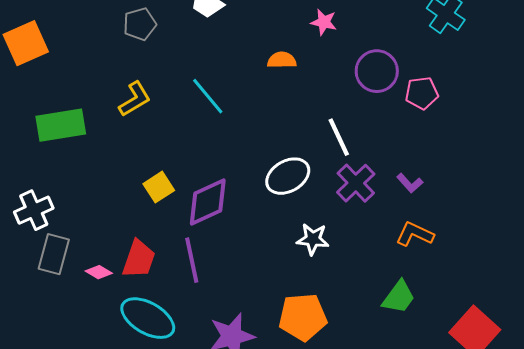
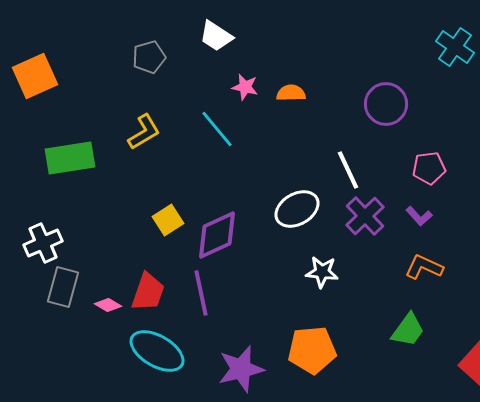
pink star: (324, 22) -> (245, 87), moved
pink pentagon: (422, 93) -> (429, 168), moved

